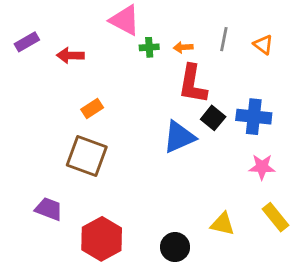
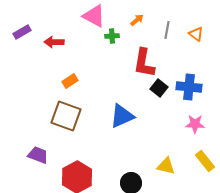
orange arrow: (183, 47) -> (137, 20), moved, turned 144
blue triangle: (179, 137) -> (122, 116), moved

